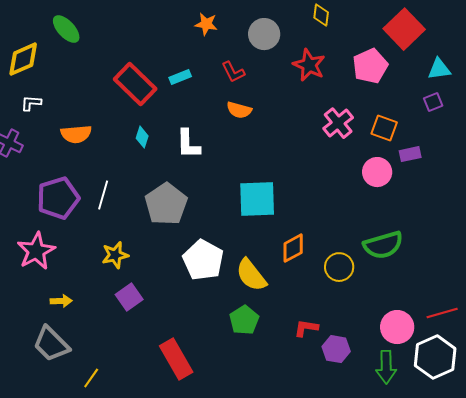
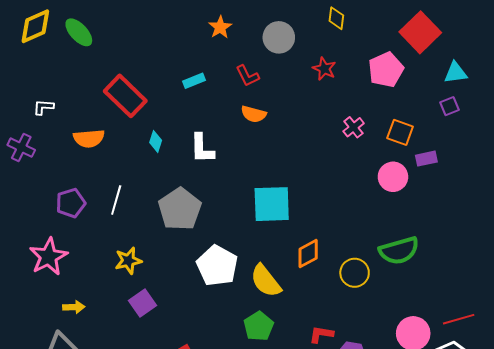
orange star: (206, 24) -> (220, 27), turned 30
yellow diamond: (23, 59) -> (35, 26), moved
red star: (309, 65) -> (324, 69), size x0.7
red rectangle: (135, 84) -> (125, 96), moved
pink cross: (338, 123) -> (354, 127), size x0.7
purple pentagon: (58, 198) -> (71, 203), size x0.7

